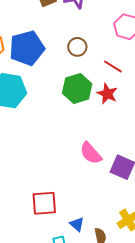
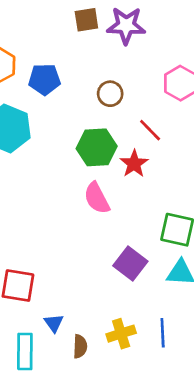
blue pentagon: (27, 48) -> (44, 79), size x0.7
pink semicircle: (91, 153) -> (97, 198), moved

